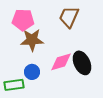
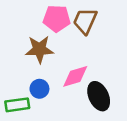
pink pentagon: (23, 20) -> (57, 18), moved
black ellipse: (82, 63) -> (99, 96), moved

